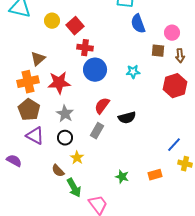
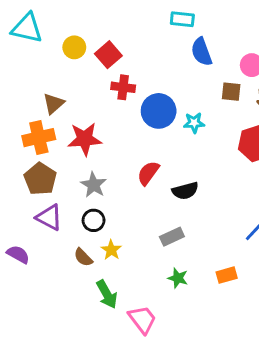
blue circle: (95, 70) -> (159, 111), moved
gray rectangle: (97, 131) -> (172, 237), moved, turned 35
brown semicircle: (58, 171) -> (83, 257), moved

